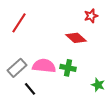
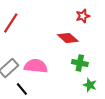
green cross: (68, 68) -> (80, 63), moved

